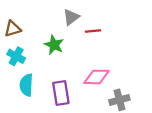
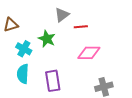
cyan cross: (16, 56) -> (24, 49), moved
pink diamond: (96, 77) -> (89, 53), moved

